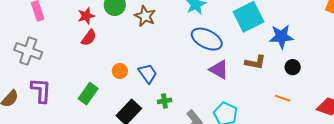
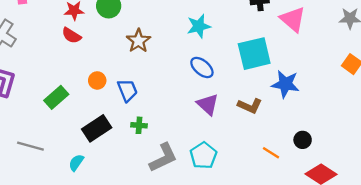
brown star: (145, 16) -> (138, 41), moved
red semicircle: (89, 38) -> (71, 36), turned 72
blue ellipse: (207, 39) -> (202, 67), size x0.7
black circle: (293, 67) -> (303, 140), moved

